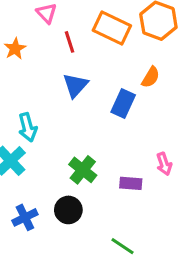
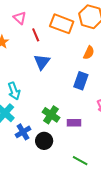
blue rectangle: (123, 103) -> (81, 81), moved
purple rectangle: (131, 183) -> (74, 123), moved
blue cross: (25, 217) -> (23, 132), moved

